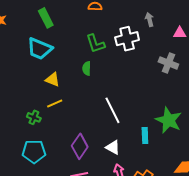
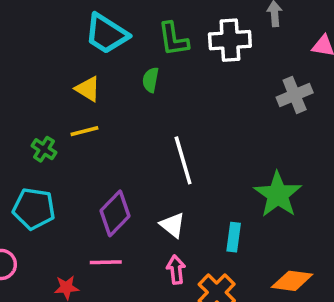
cyan trapezoid: (40, 49) -> (106, 34), moved
gray cross: (168, 63) -> (295, 95), turned 36
cyan rectangle: (145, 135) -> (234, 237), moved

